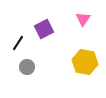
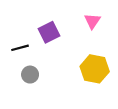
black line: (18, 43) -> (20, 48), turned 42

